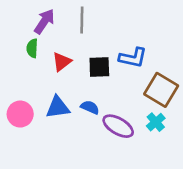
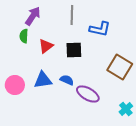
gray line: (82, 20) -> (72, 15), moved
blue L-shape: (133, 58) -> (100, 29), moved
cyan cross: (156, 122) -> (126, 109), moved

